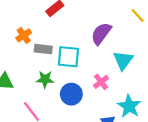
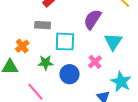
orange cross: (24, 35) -> (22, 46), moved
gray rectangle: (43, 49) -> (43, 25), moved

